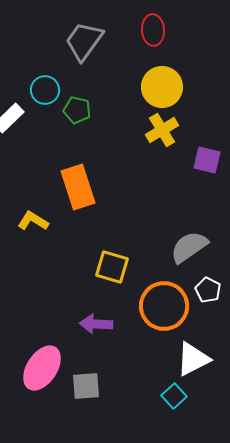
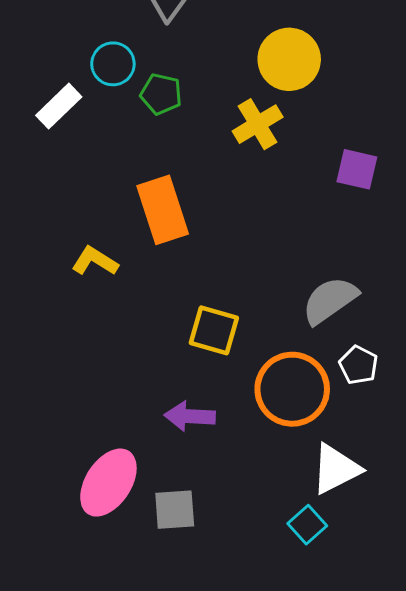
yellow cross: (162, 130) -> (258, 124), moved

